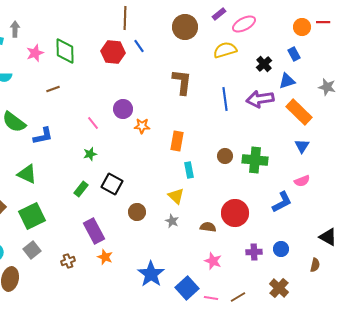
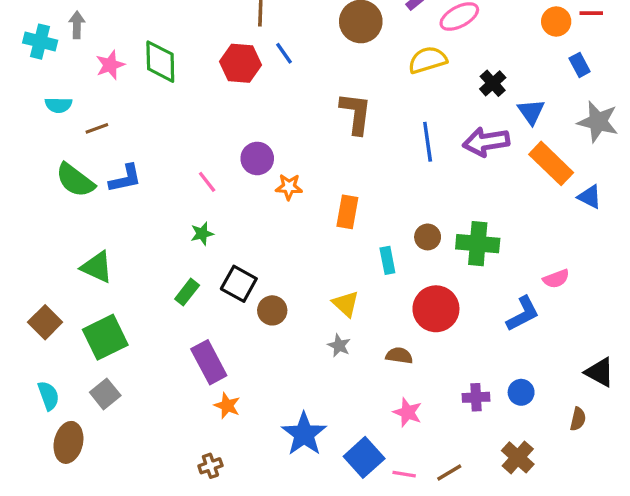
blue rectangle: (294, 54) -> (580, 65), moved
blue triangle: (287, 81) -> (531, 112), turned -48
gray star: (327, 87) -> (598, 122), size x1.4
brown line: (53, 89) -> (97, 128), moved
blue L-shape: (43, 136) -> (125, 179), moved
blue triangle: (302, 146) -> (590, 197), moved, turned -35
cyan rectangle: (189, 170) -> (387, 260), moved
brown circle: (137, 212) -> (272, 310), moved
red circle: (235, 213) -> (436, 309), moved
brown cross: (68, 261) -> (210, 466), moved

